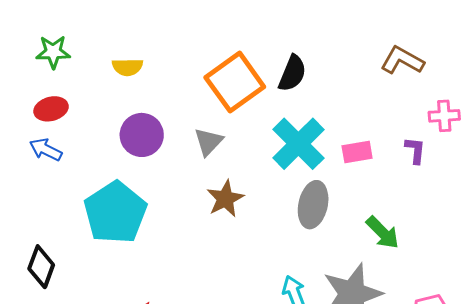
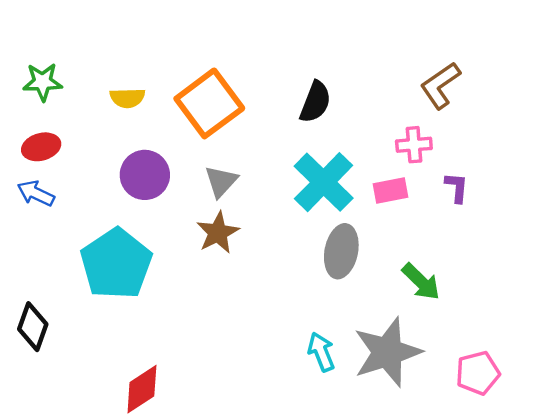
brown L-shape: (402, 60) -> (440, 85), turned -63
orange square: (235, 82) -> (209, 103), moved
pink cross: (444, 116) -> (414, 145), moved
brown star: (225, 199) -> (218, 233), moved

